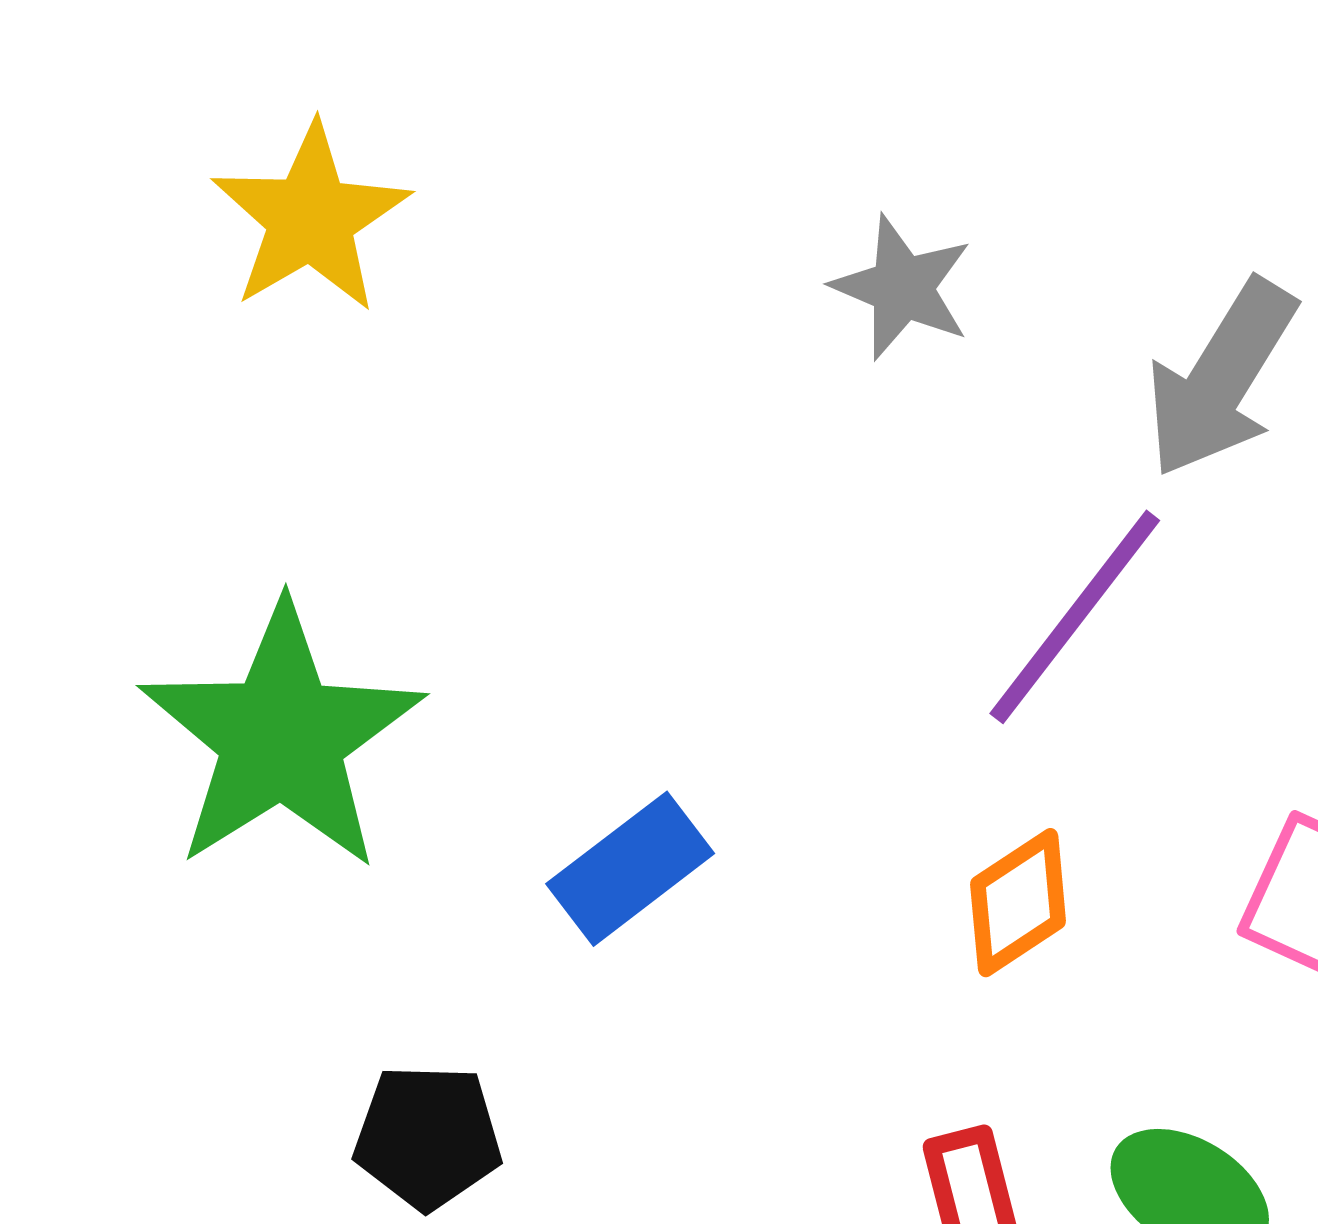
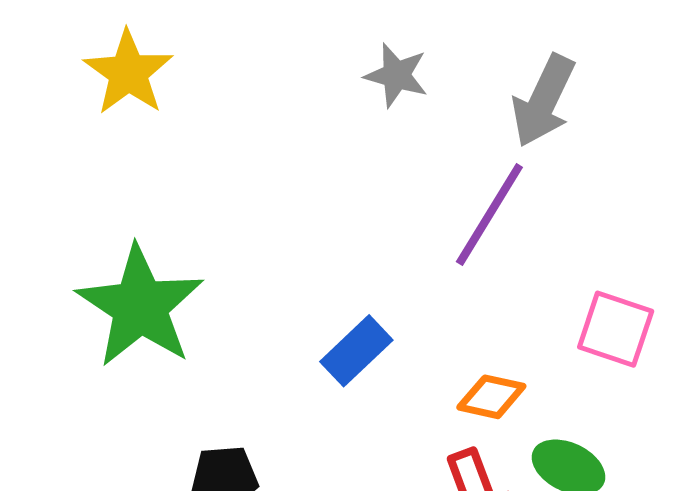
blue rectangle: (630, 869) -> (356, 351), moved
orange diamond: (1018, 903) -> (491, 397), moved, turned 52

